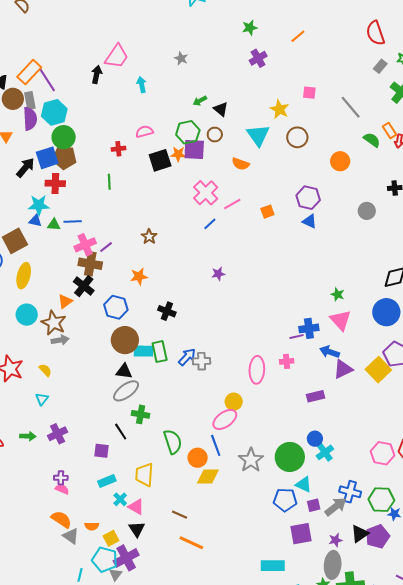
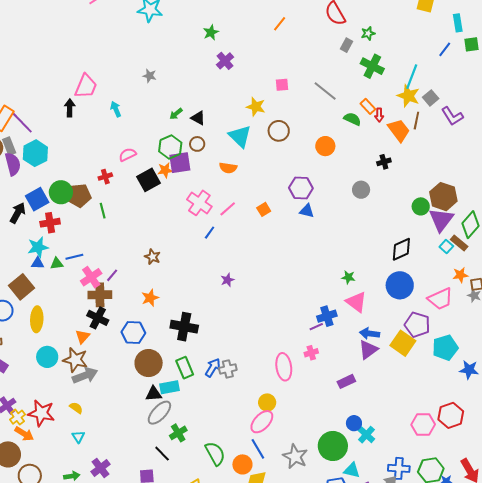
orange line: (298, 36) -> (280, 24), moved
green circle: (64, 137) -> (61, 192), moved
brown pentagon: (64, 158) -> (79, 196), moved
black cross: (167, 311) -> (184, 327), size x1.5
gray arrow: (60, 340) -> (85, 375), size x1.4
cyan rectangle: (143, 351) -> (169, 387), moved
blue arrow: (330, 352) -> (370, 334), moved
green cross: (141, 414) -> (178, 433), turned -30

